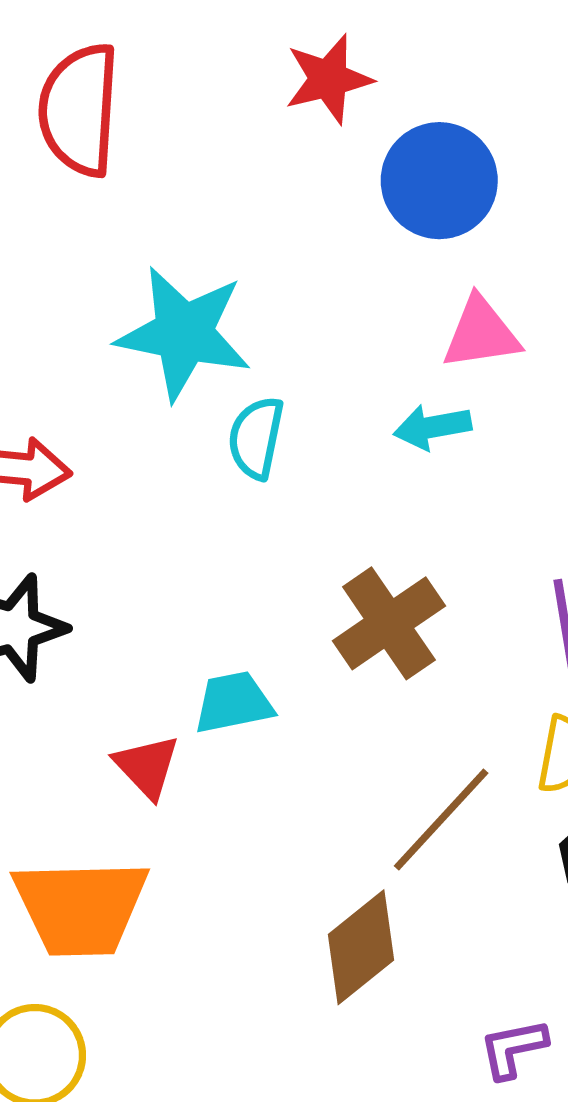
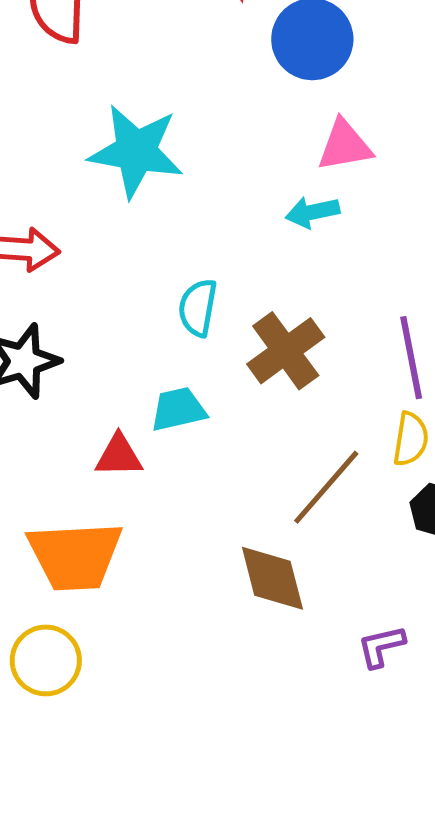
cyan semicircle: (256, 438) -> (198, 308), moved
red triangle: (147, 766) -> (119, 456), turned -46
brown diamond: (361, 947) -> (272, 578), turned -64

